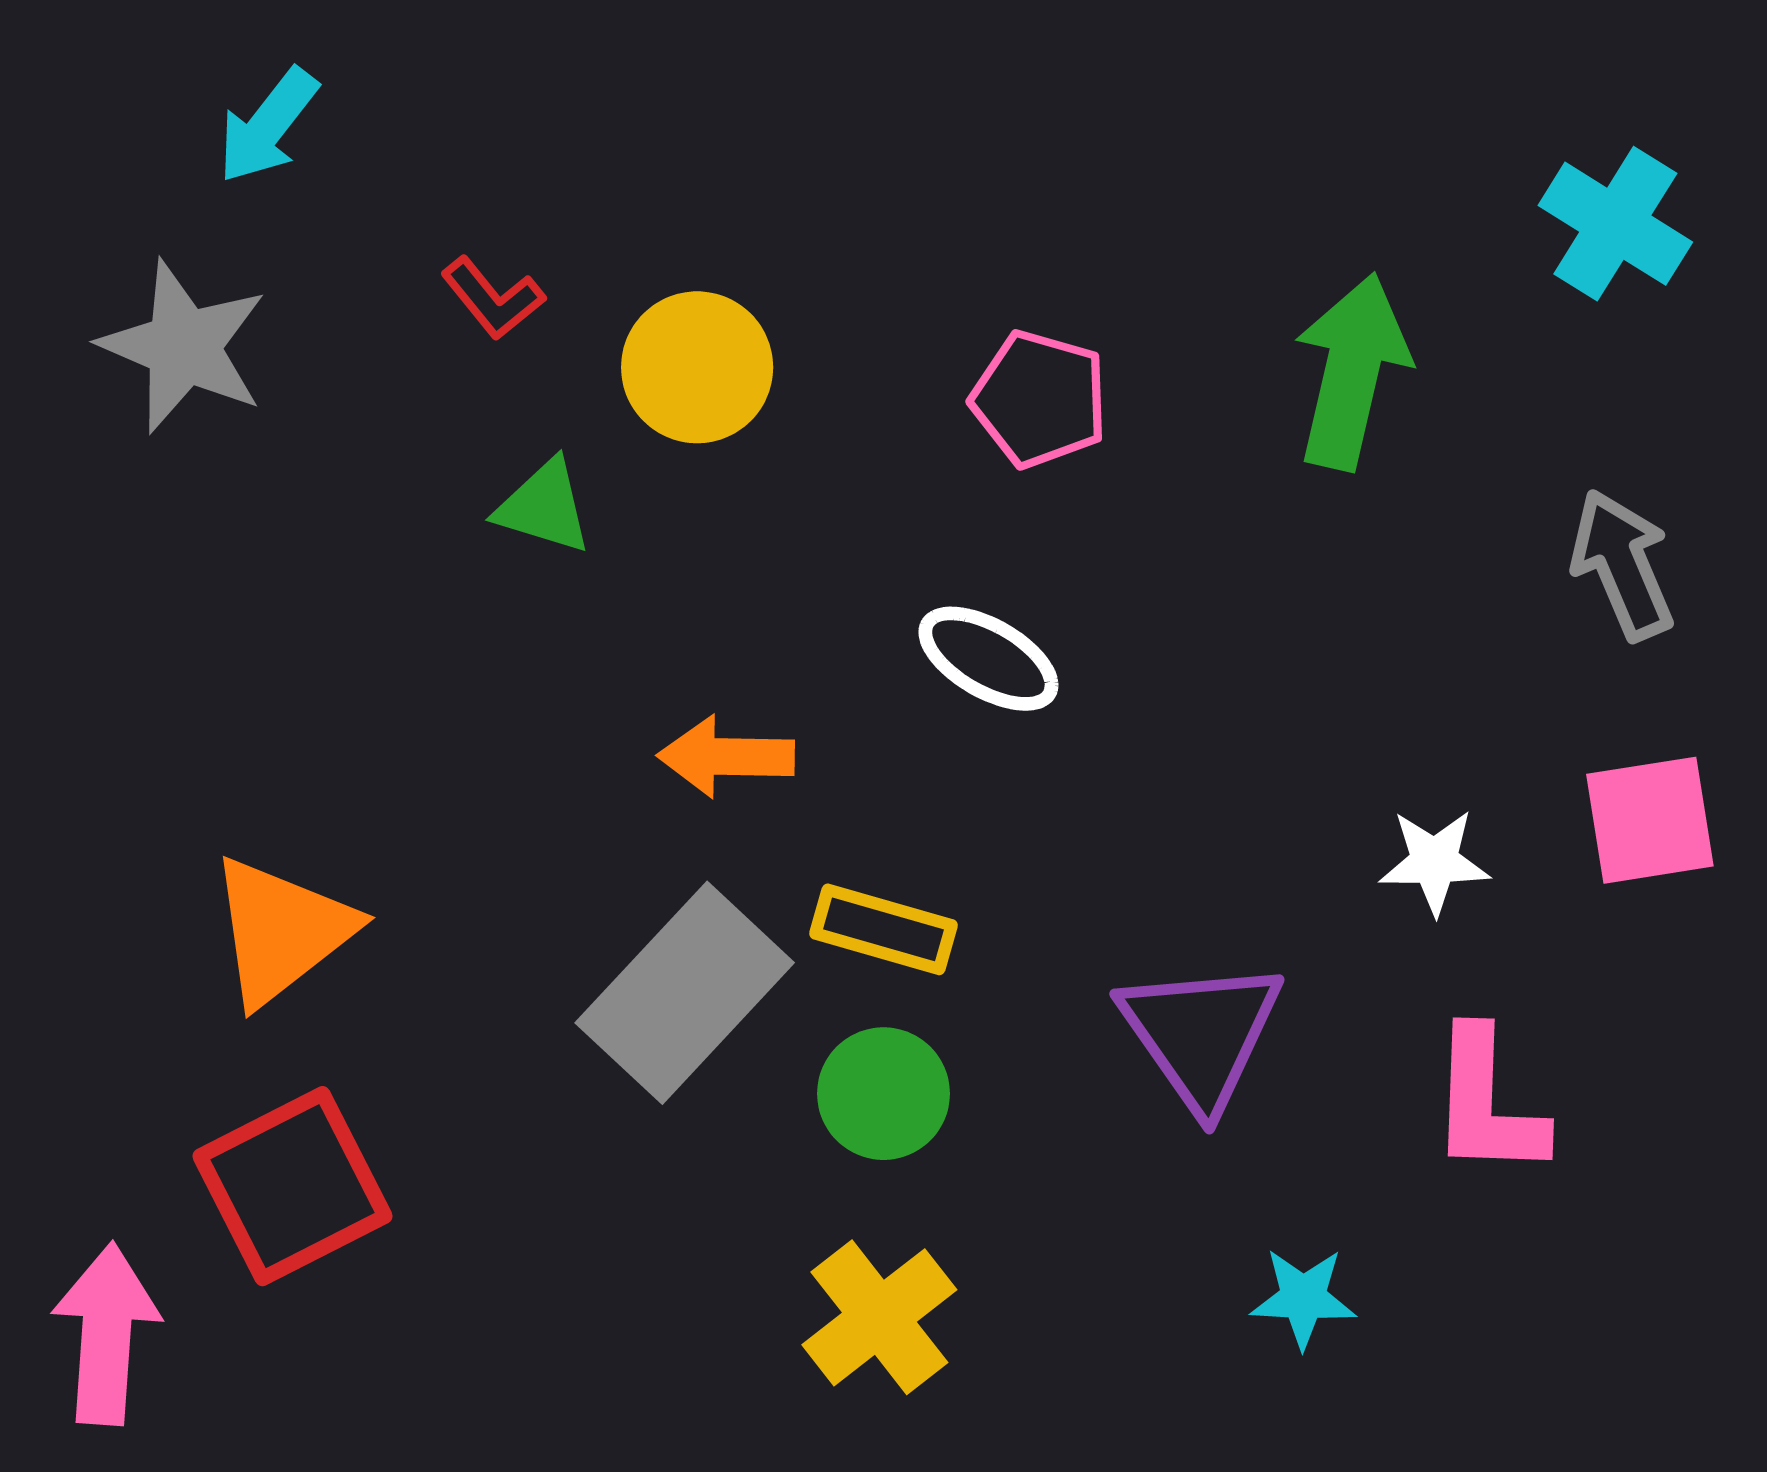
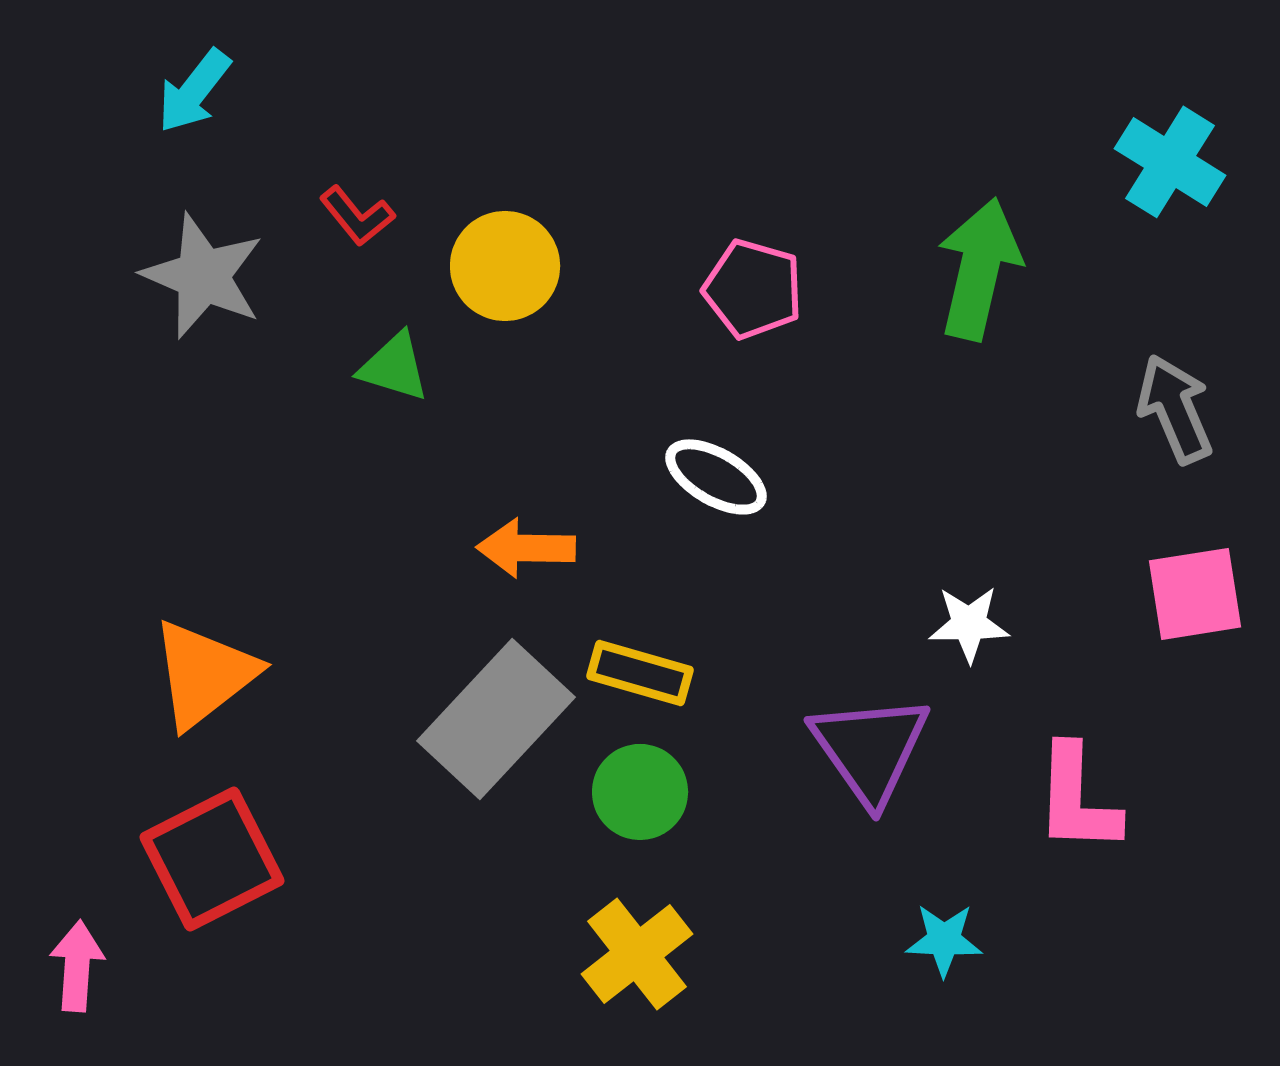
gray star: (183, 347) -> (203, 276), moved
white star: (1434, 862) -> (969, 624), moved
pink arrow: (106, 1334) -> (77, 966), size x0.7

